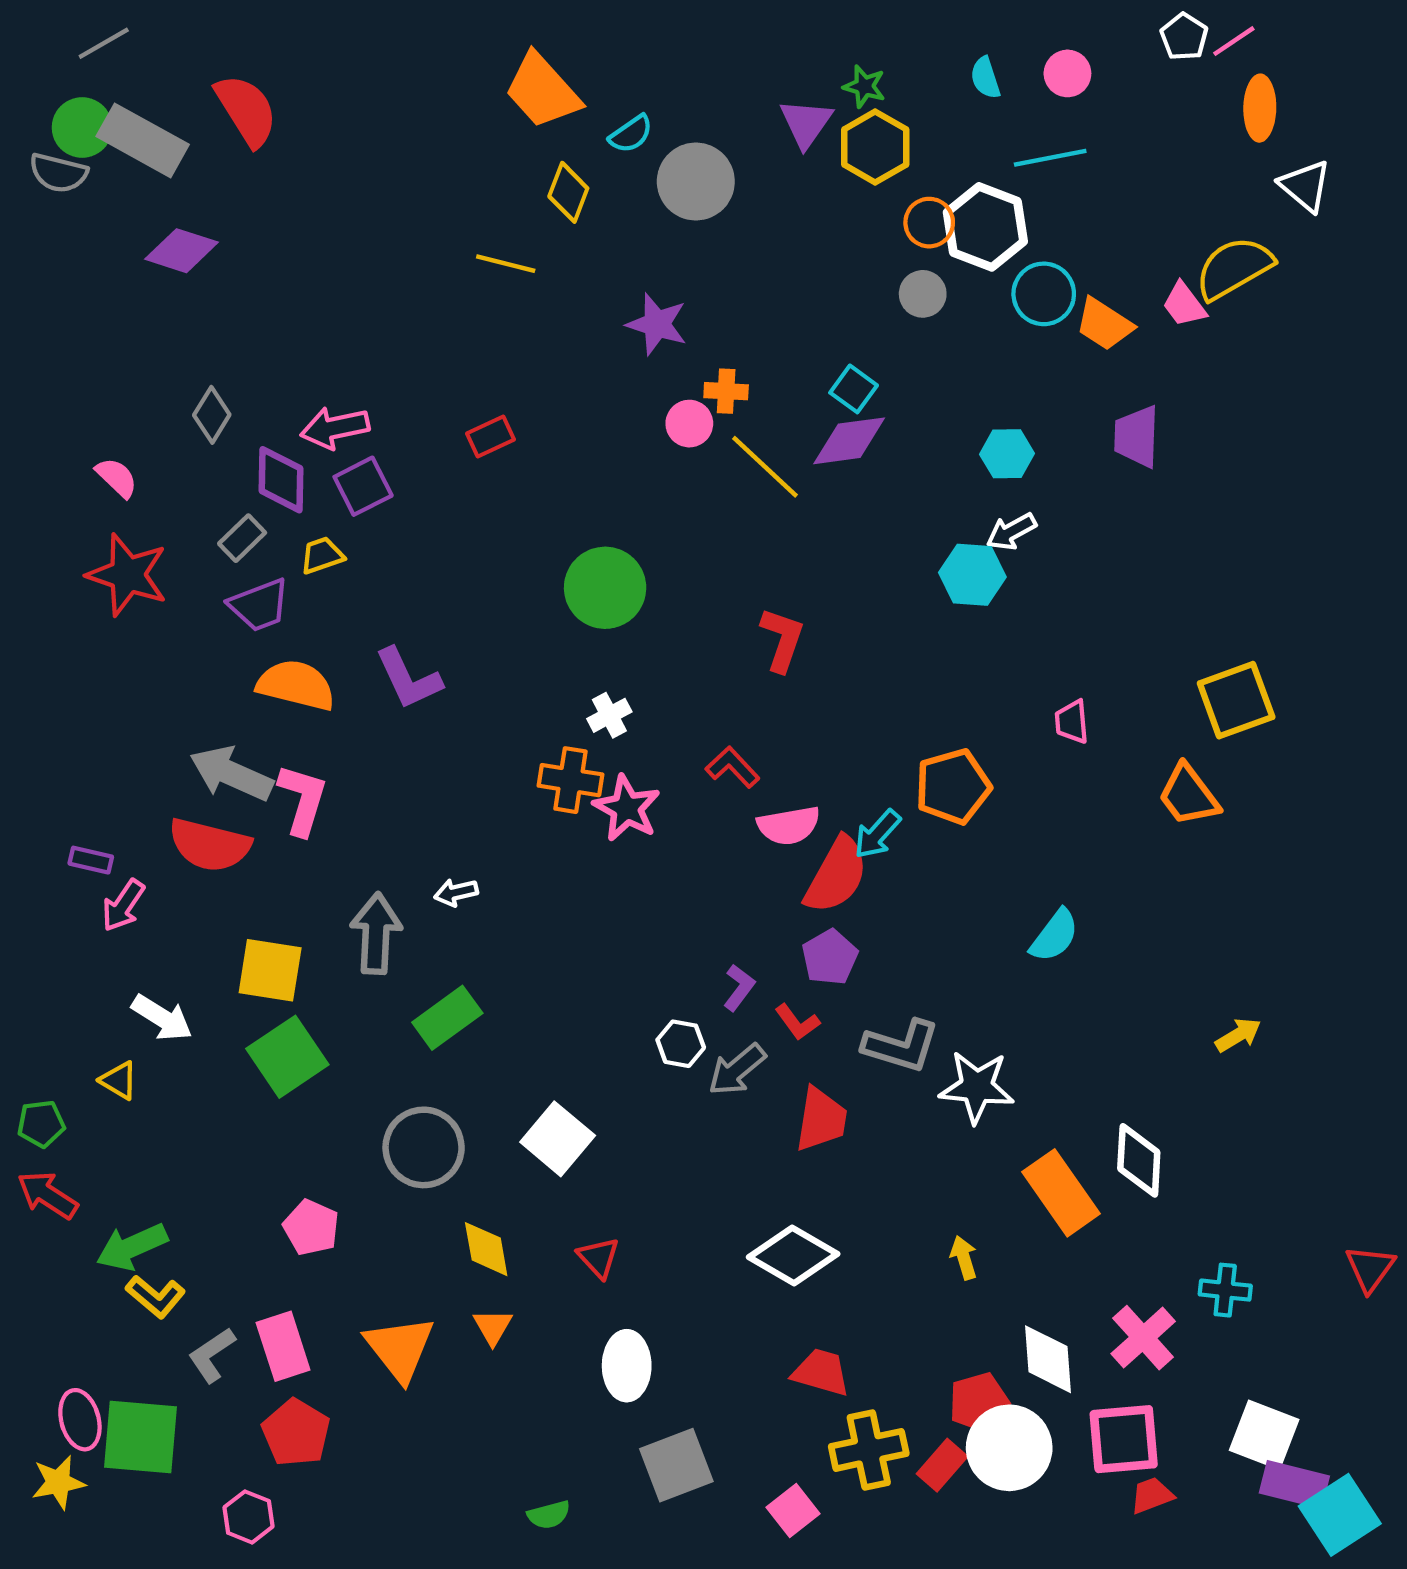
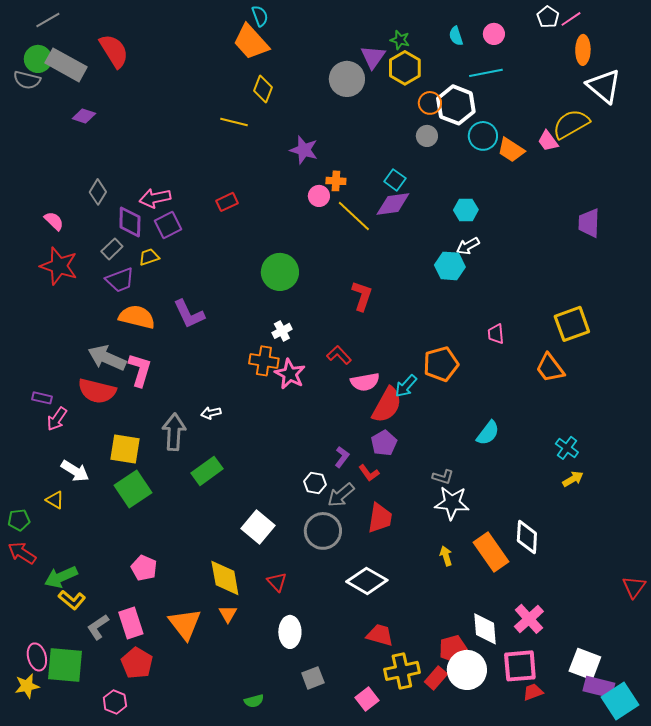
cyan semicircle: (631, 134) -> (260, 16), moved, turned -75
gray circle: (696, 182) -> (347, 79), moved
white triangle: (1305, 186) -> (604, 86), size x1.4
purple diamond: (182, 251) -> (84, 116), size x0.7
purple trapezoid: (1137, 437) -> (589, 223), moved
gray L-shape: (901, 1046) -> (443, 477), moved, size x0.6
gray circle: (424, 1147) -> (323, 531), moved
yellow diamond: (486, 1249) -> (225, 578), size x1.4
yellow arrow: (964, 1258) -> (446, 556), moved
cyan cross: (1225, 1290) -> (567, 448), moved, turned 30
gray square: (676, 1465) -> (313, 678), size x0.7

